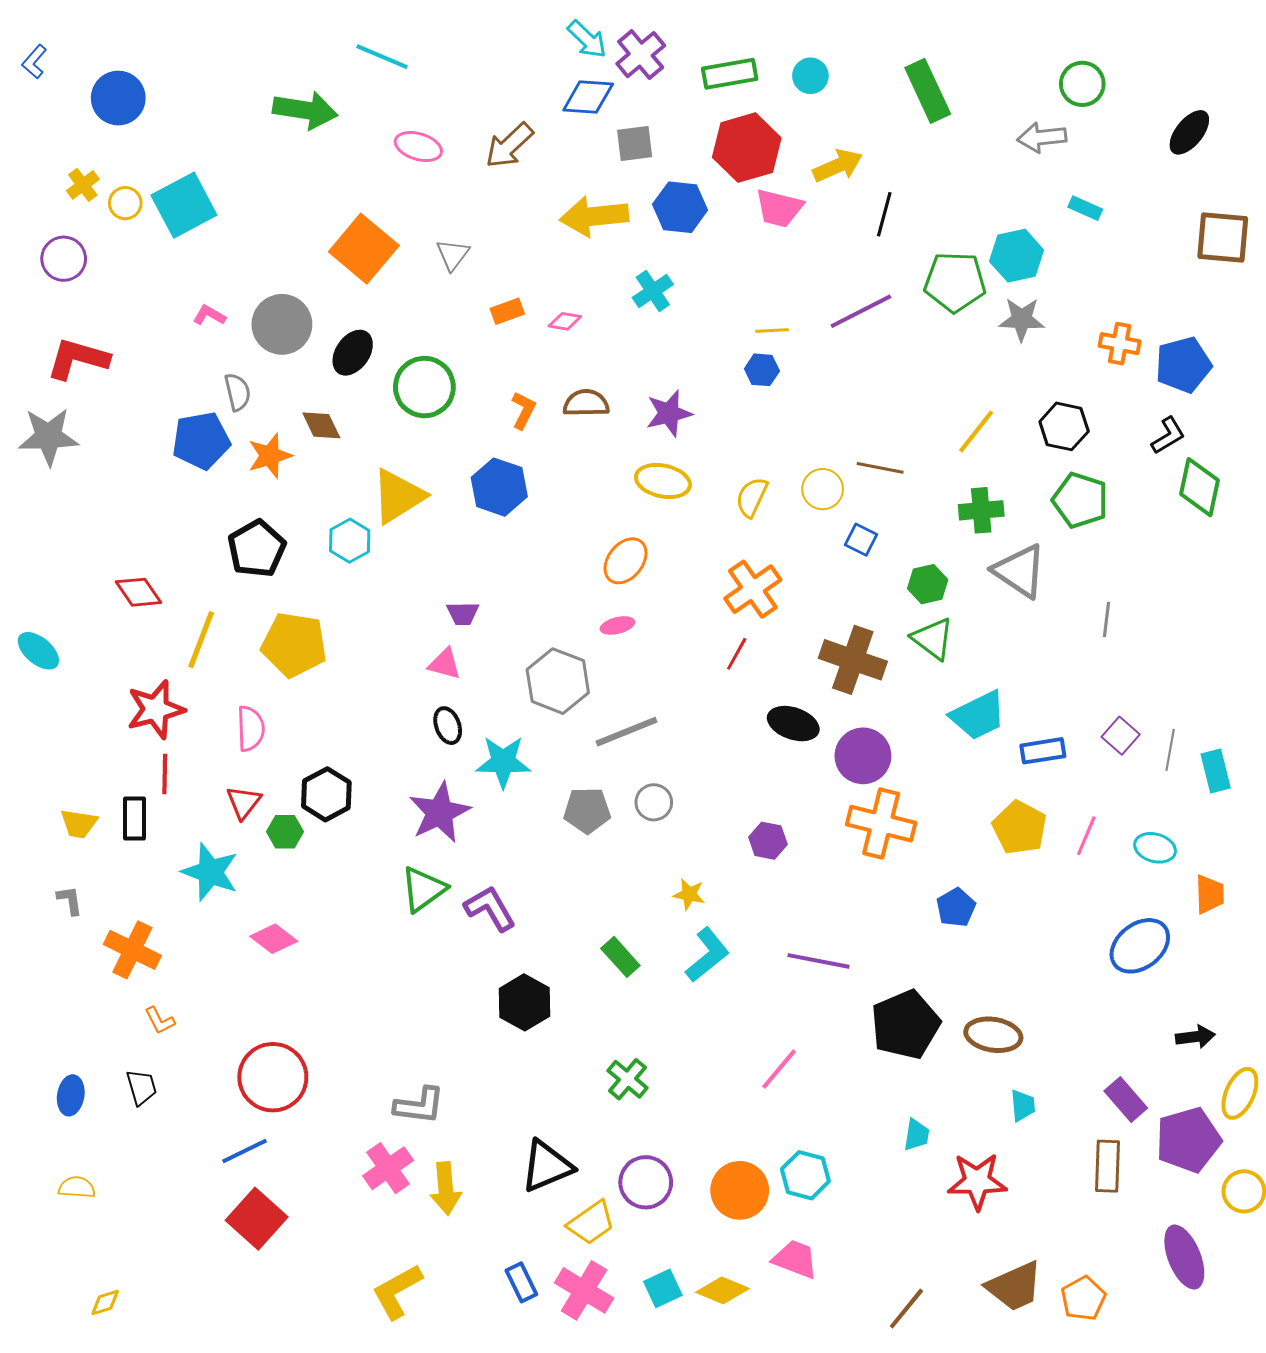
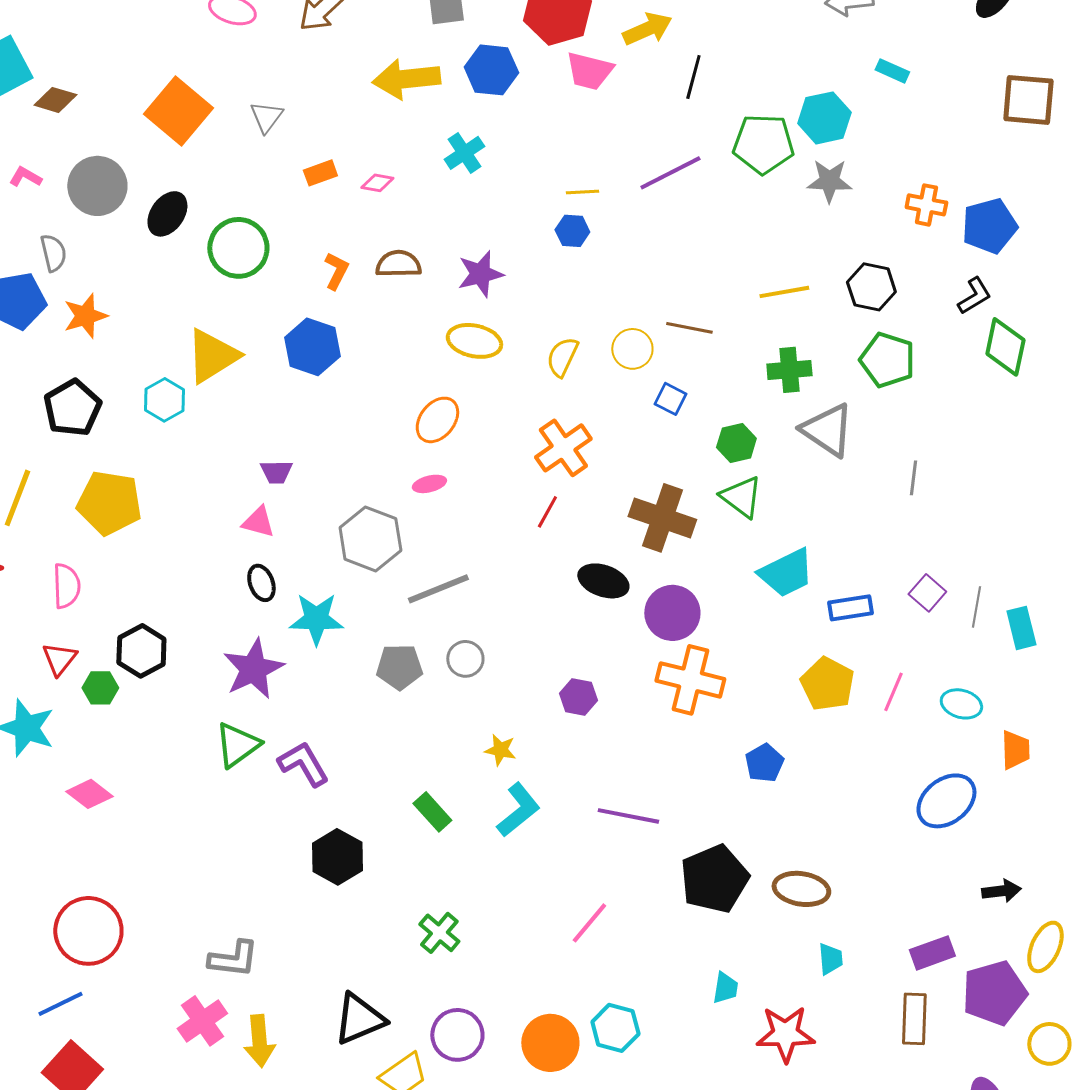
brown diamond: (321, 425) -> (55, 100), moved, turned -48
yellow line: (976, 431) -> (784, 292), turned 42
purple rectangle: (1126, 1099) -> (932, 953), turned -69

